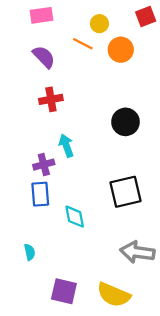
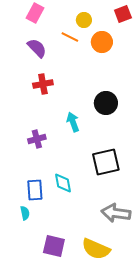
pink rectangle: (41, 15) -> (35, 13), turned -54
cyan arrow: (66, 146) -> (73, 122), moved
blue rectangle: (40, 194) -> (35, 190), moved

